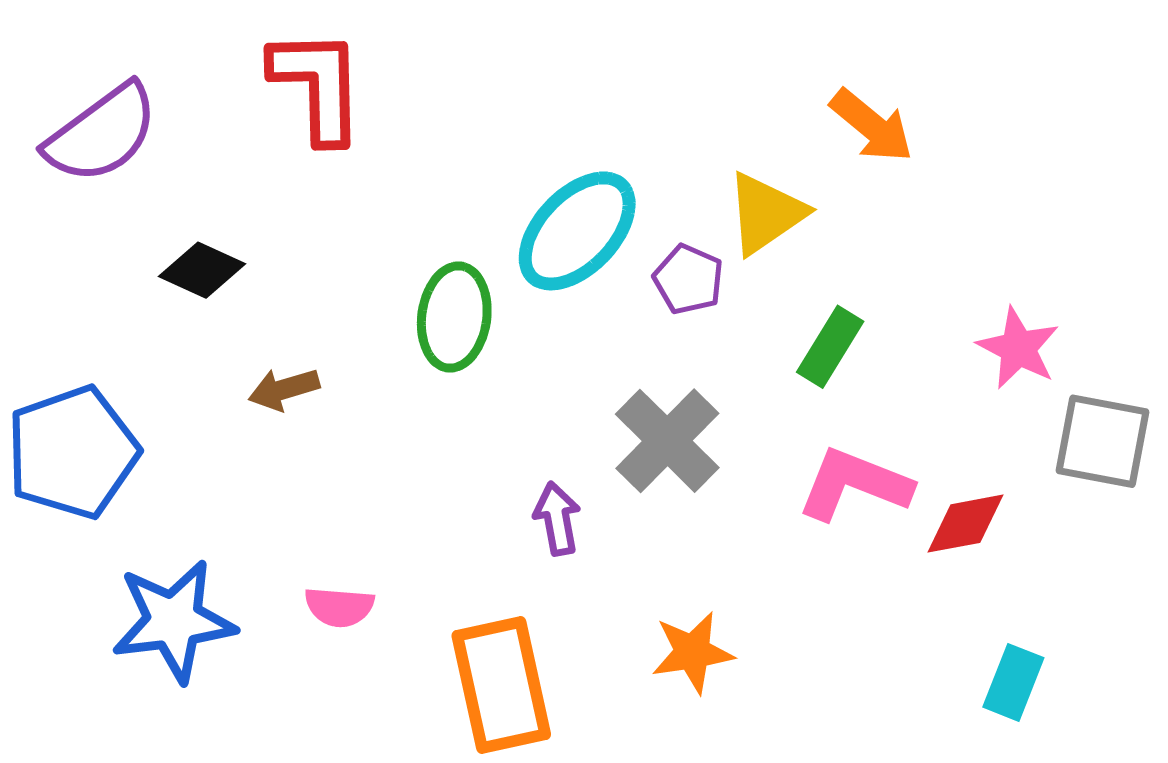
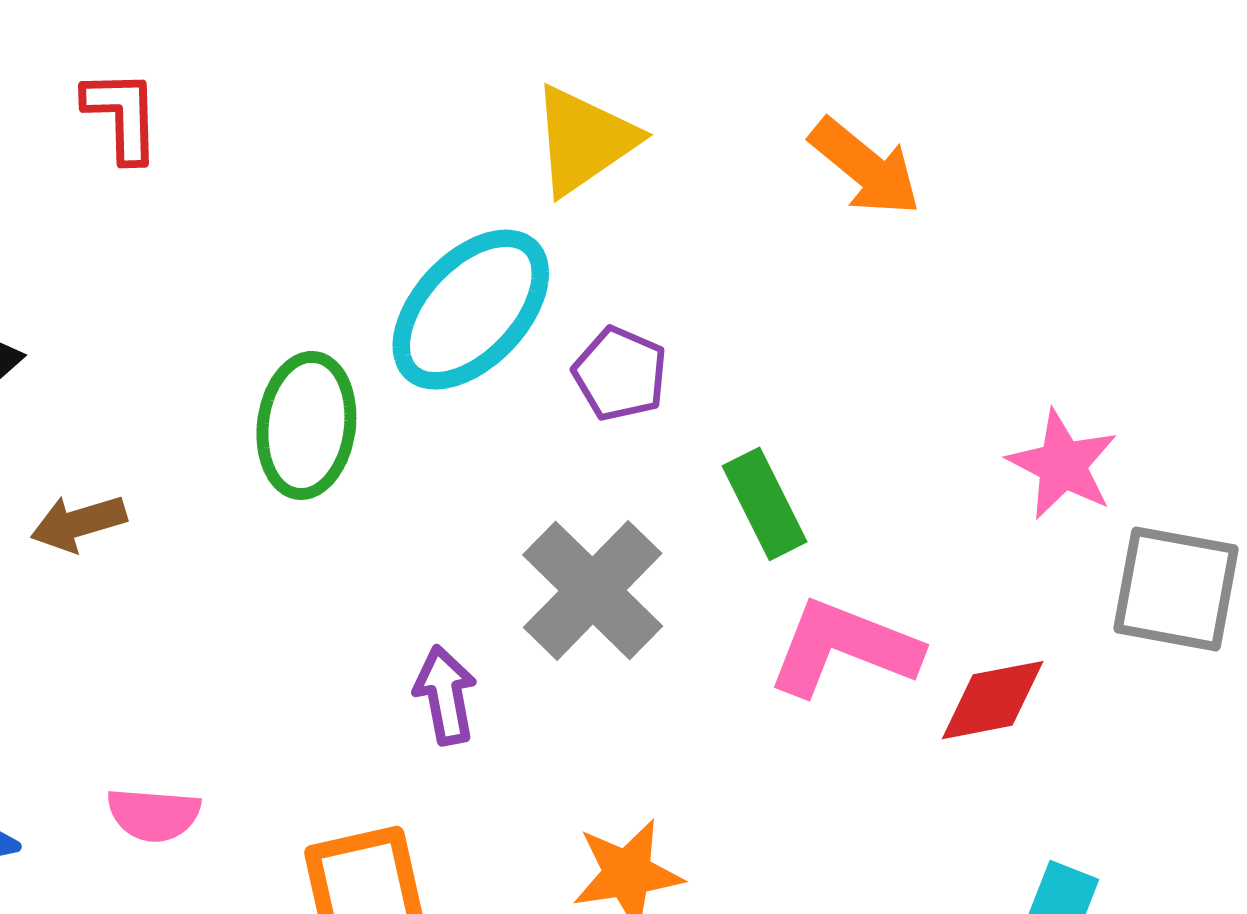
red L-shape: (318, 85) -> (122, 115), size x0.6
yellow triangle: (766, 213) -> (584, 140), moved
green rectangle: (830, 347) -> (765, 504), moved, turned -58

